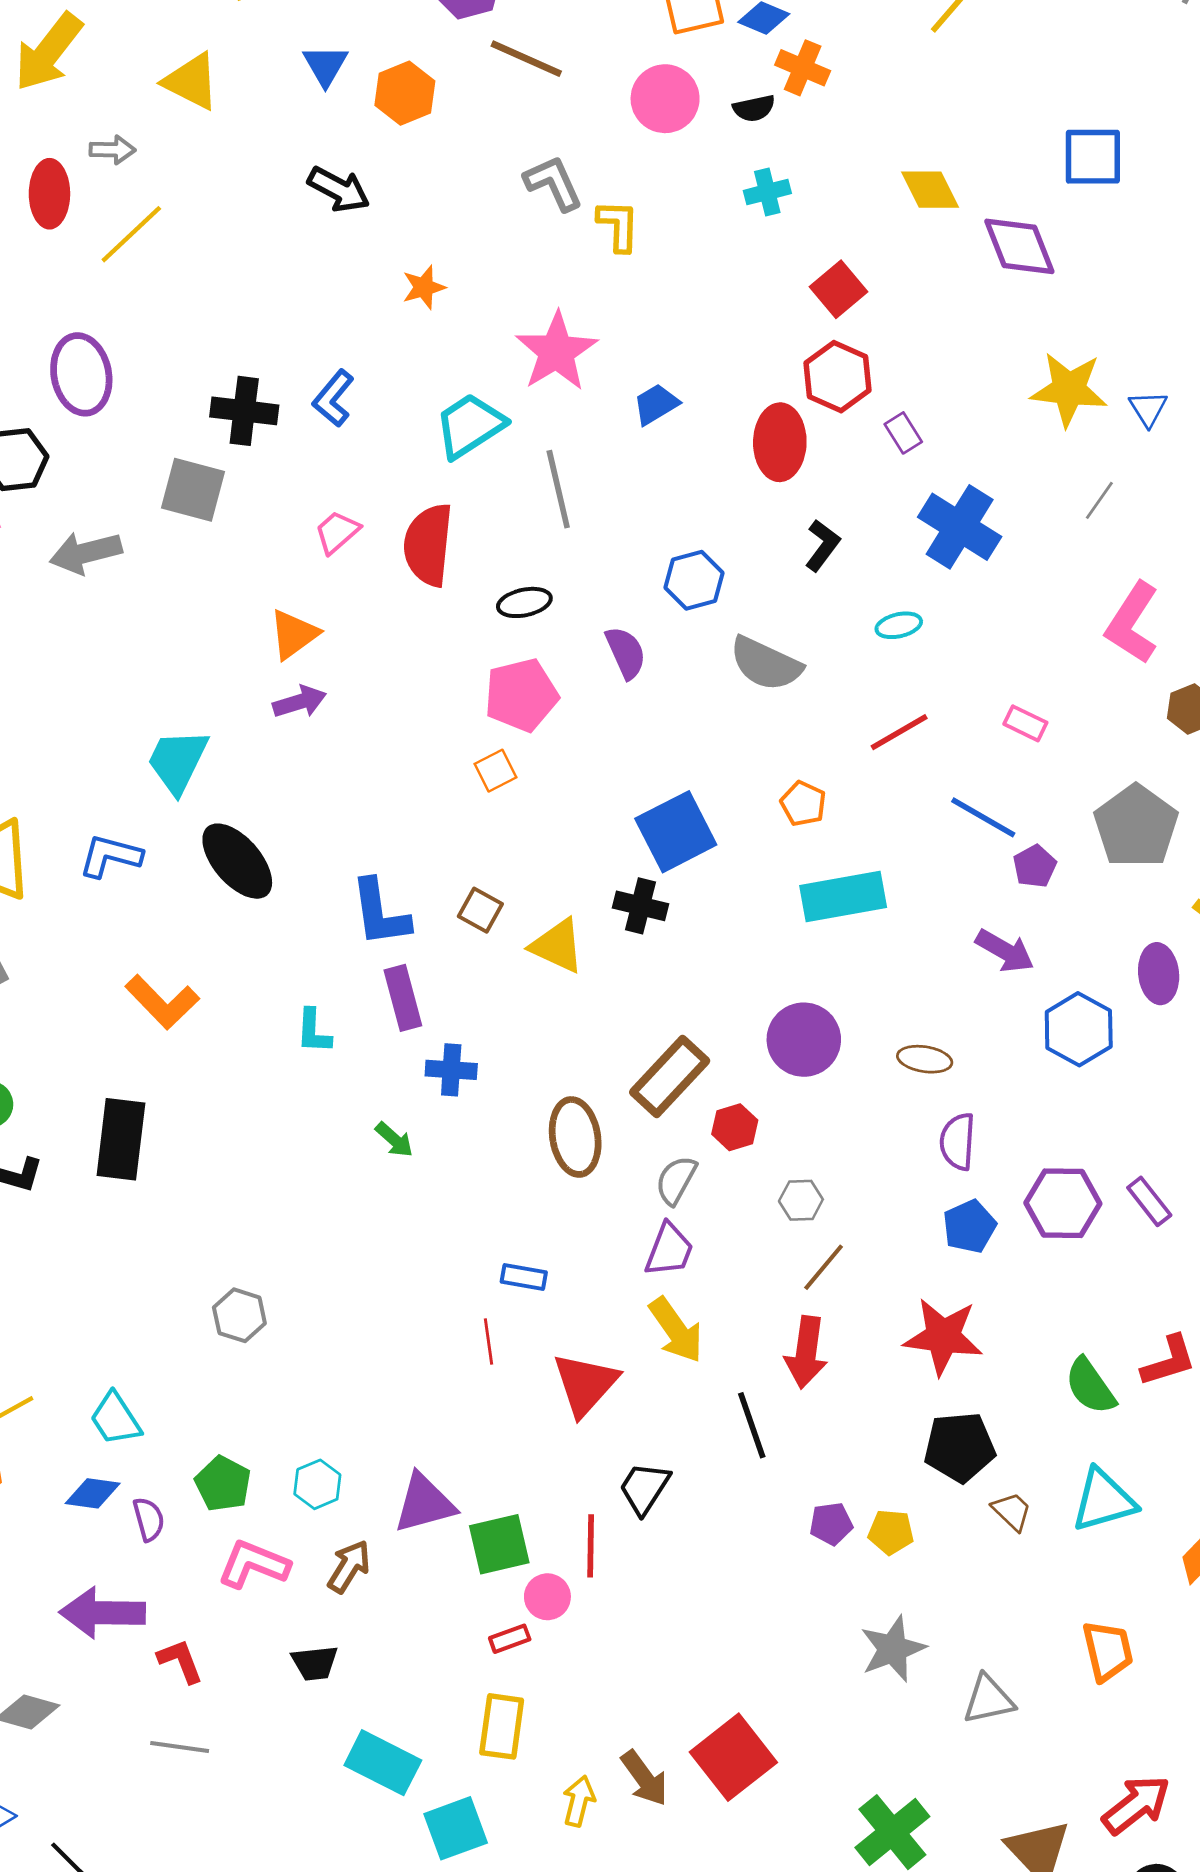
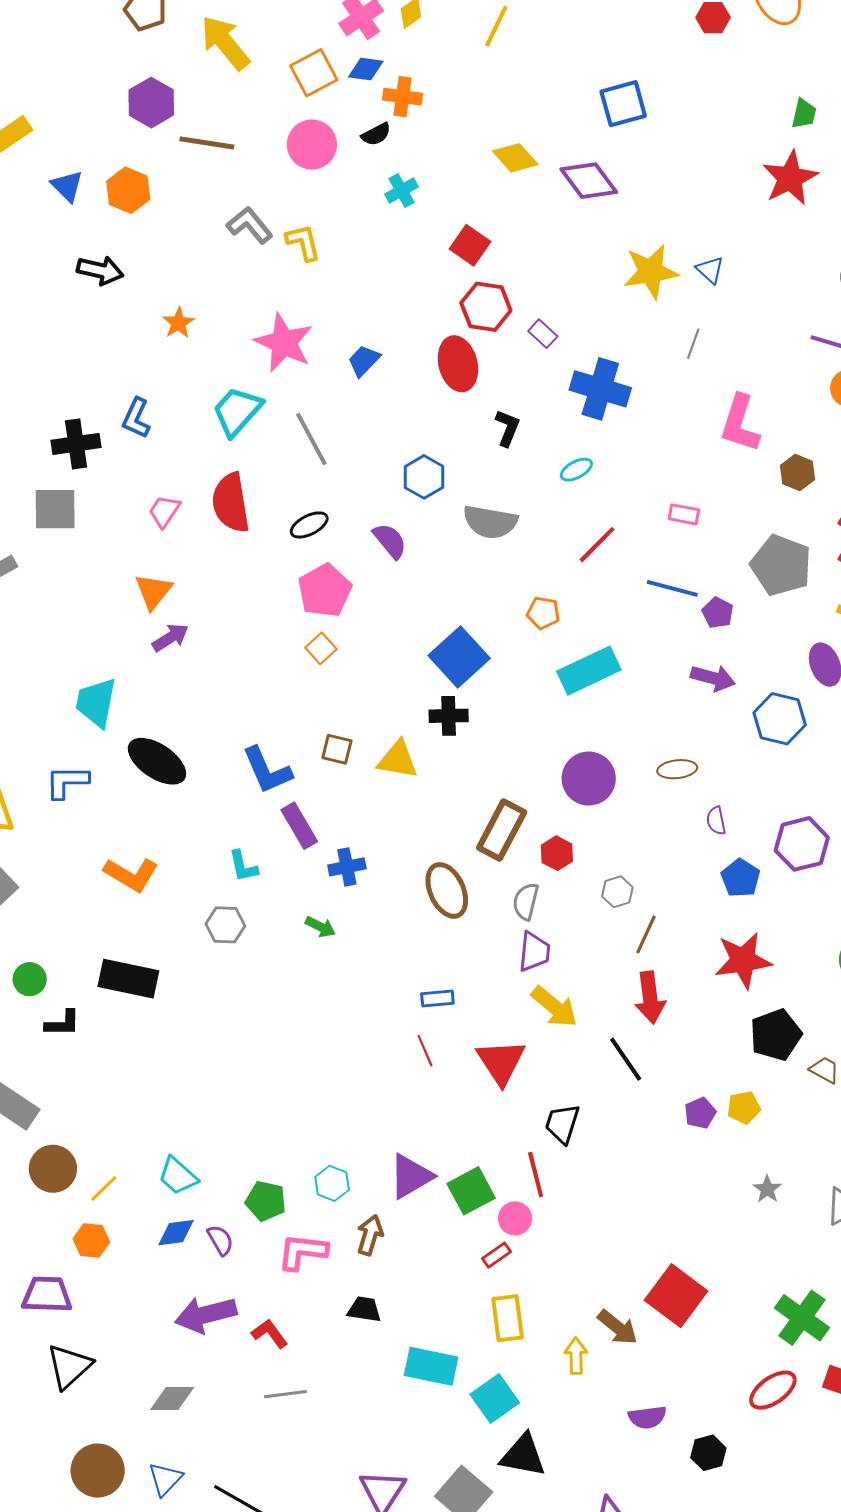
black rectangle: (121, 1139) -> (128, 979), turned -70
purple semicircle: (958, 1141) -> (716, 821), size x0.7
gray hexagon: (239, 1315) -> (225, 925), moved
gray star: (893, 1649) -> (767, 1189), size x0.6
black trapezoid: (315, 1663) -> (364, 1309), turned -150

